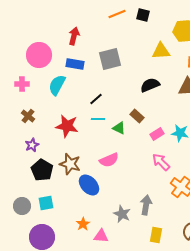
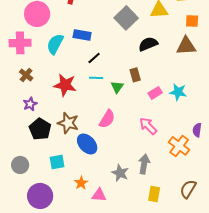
gray square: (110, 59) -> (126, 18), moved, turned -30
blue rectangle: (75, 64) -> (82, 35), moved
pink cross: (22, 84) -> (20, 43), size x1.5
brown rectangle: (137, 116) -> (135, 75), turned 32
green triangle: (119, 128) -> (117, 87), turned 40
pink semicircle: (109, 160) -> (107, 119), turned -36
pink arrow: (161, 162) -> (148, 126), moved
cyan square: (46, 203) -> (57, 162), moved

